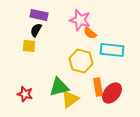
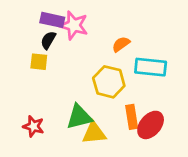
pink star: (80, 20) -> (74, 25), moved
orange semicircle: (90, 33) -> (121, 44), turned 104
yellow triangle: (70, 99) -> (94, 133), turned 30

